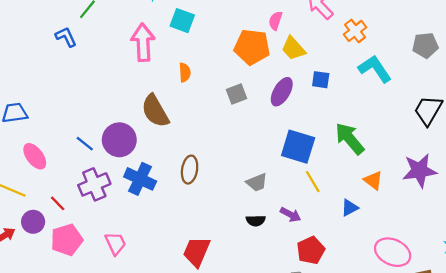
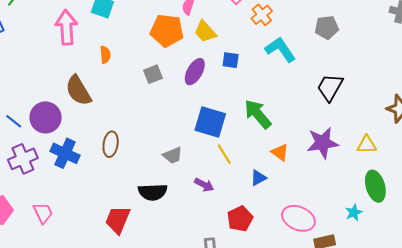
black semicircle: (256, 221) -> (153, 192), moved, size x1.6
red pentagon: (311, 250) -> (240, 219), moved

